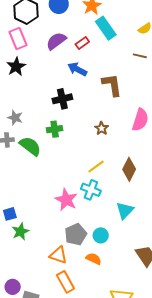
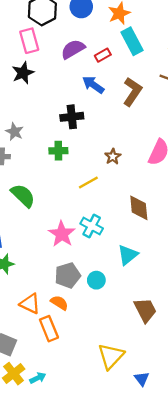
brown L-shape: (112, 85) -> (132, 92), moved, turned 35
green semicircle: (30, 146) -> (23, 196), moved
yellow line: (96, 167) -> (88, 182), moved
brown diamond: (129, 169) -> (139, 208), turned -40
orange triangle: (58, 255) -> (30, 304), moved
orange semicircle: (94, 259) -> (59, 303), moved

